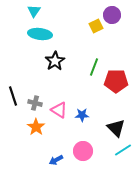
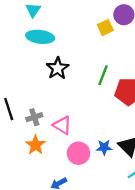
gray cross: (35, 103) -> (34, 117), turned -32
blue star: (82, 115) -> (104, 147), moved
pink circle: (83, 151) -> (79, 153), moved

